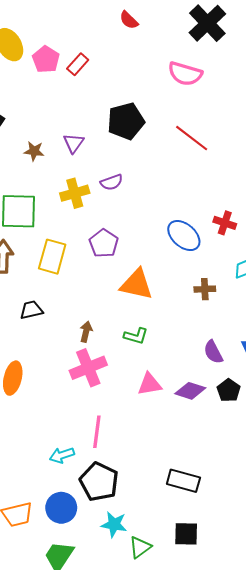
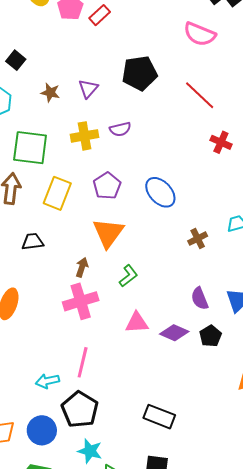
red cross: (225, 223) -> (221, 142), moved
blue ellipse: (184, 236) -> (160, 192), moved
orange triangle: (137, 284) -> (108, 233), moved, turned 48
brown cross: (205, 289) -> (198, 239), turned -30
green L-shape: (136, 336) -> (128, 276), turned -60

